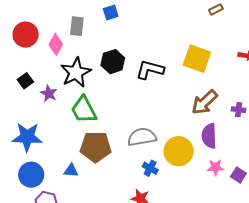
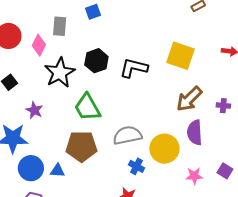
purple star: (49, 93) -> (34, 110), moved
green trapezoid: (84, 110) -> (87, 107), moved
pink star: (215, 167) -> (194, 176), moved
blue circle: (31, 175) -> (31, 168), moved

